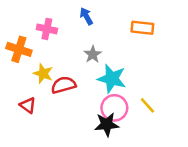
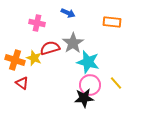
blue arrow: (86, 16) -> (68, 13), turned 144
orange cross: (19, 49) -> (15, 60), moved
gray star: (93, 54) -> (73, 43), size x1.5
red semicircle: (63, 85) -> (50, 48), moved

